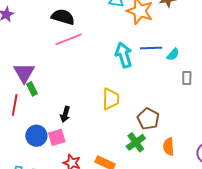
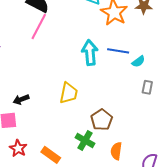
pink line: (69, 39) -> (39, 27), turned -52
black arrow: (65, 114) -> (21, 99), turned 42
green cross: (136, 142) -> (85, 141), turned -36

